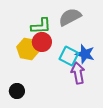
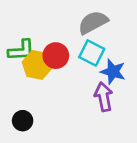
green L-shape: (41, 26) -> (21, 50), moved
cyan square: (69, 56) -> (92, 53), moved

